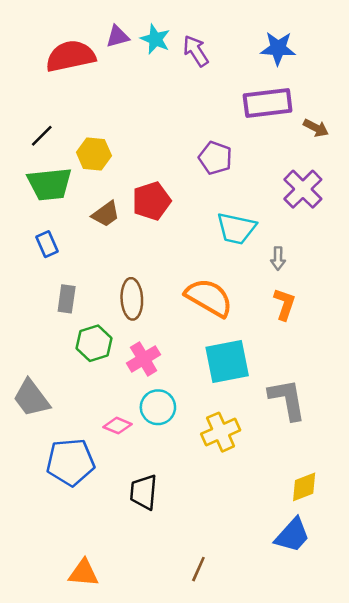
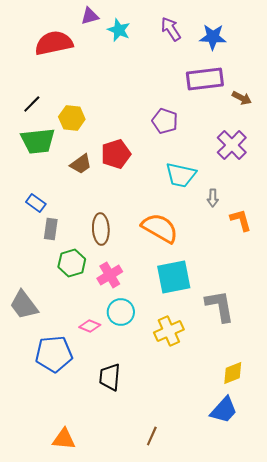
purple triangle: (117, 37) -> (90, 16), moved
purple arrow: (196, 51) -> (171, 29), moved
blue rectangle: (47, 244) -> (36, 203), moved, turned -30
orange L-shape: (285, 304) -> (241, 220), moved, turned -35

